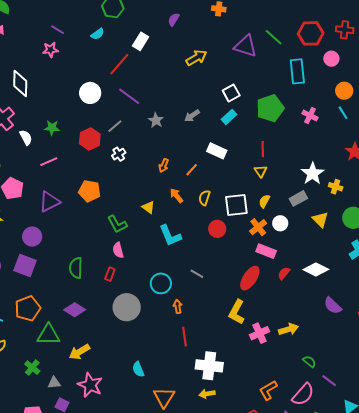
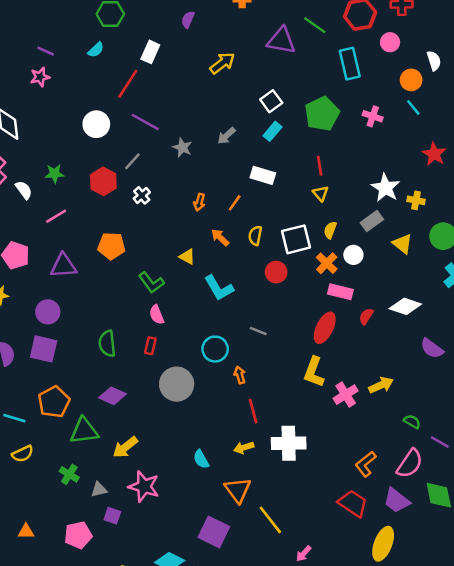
purple triangle: (49, 202) -> (63, 266), turned 30
yellow arrow: (207, 394) -> (244, 448), moved

